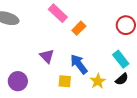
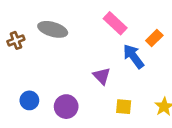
orange rectangle: (79, 28) -> (154, 38), moved
blue arrow: (79, 64) -> (133, 56), moved

